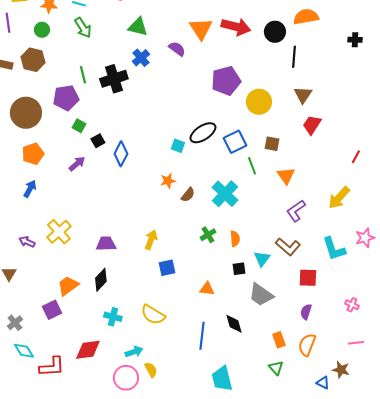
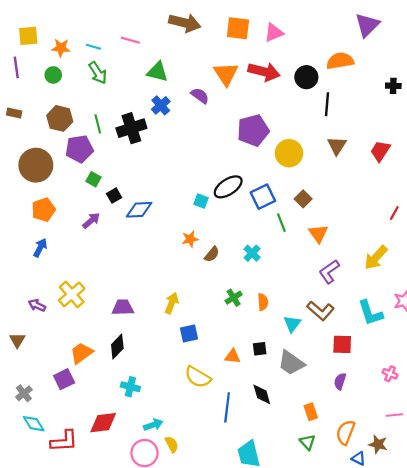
brown hexagon: (33, 60) -> (60, 118), moved
red trapezoid: (312, 125) -> (380, 151), moved
brown square: (272, 144) -> (303, 199), turned 35
blue diamond: (121, 154) -> (139, 210), turned 60
cyan cross: (225, 194) -> (252, 253), size x0.6
black square: (239, 269) -> (260, 349), moved
yellow semicircle: (153, 315) -> (198, 377), moved
orange semicircle: (307, 345) -> (345, 432), moved

